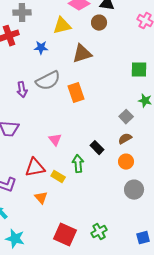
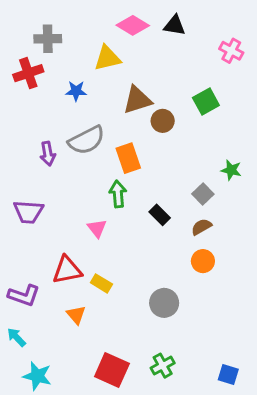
brown circle: (99, 23) -> (163, 121), moved
green square: (139, 70) -> (206, 101), moved, turned -30
black rectangle: (97, 148) -> (160, 215), moved
green arrow: (78, 164) -> (118, 194), moved
gray circle: (134, 190) -> (164, 303), moved
blue square: (143, 238) -> (228, 374), turned 32

